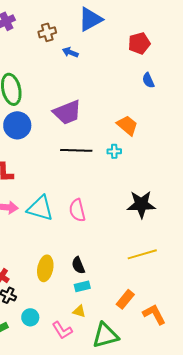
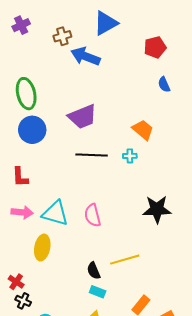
blue arrow: (70, 52) -> (86, 56), size x1.8
yellow line: (142, 254) -> (125, 260), moved
yellow ellipse: (45, 268) -> (42, 248), moved
cyan rectangle: (82, 286) -> (98, 292), turned 35

